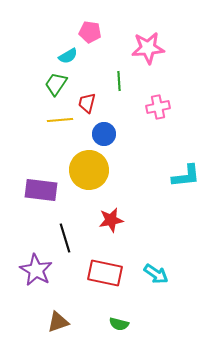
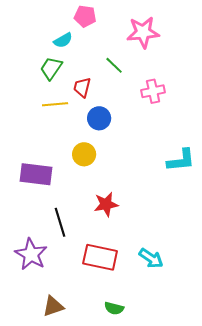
green line: (119, 81) -> (114, 65), turned -42
yellow circle: (89, 170) -> (84, 154), size x0.6

